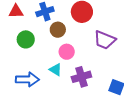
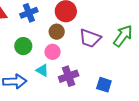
brown circle: (58, 30) -> (57, 32), moved
green circle: (26, 39) -> (23, 46), moved

